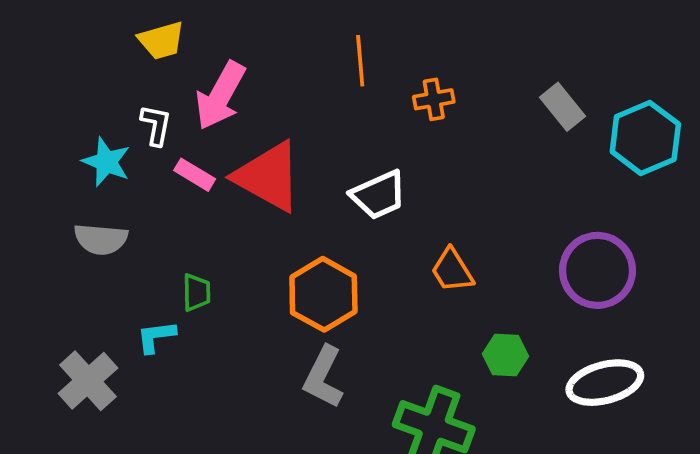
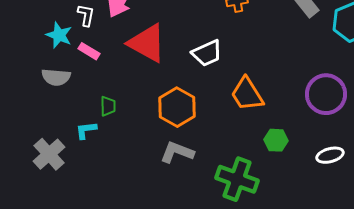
pink rectangle: (195, 175) -> (89, 51), moved
orange trapezoid: (452, 270) -> (247, 94), size x1.4
gray L-shape: (323, 377) -> (177, 152), turned 84
white ellipse: (605, 383) -> (330, 155), size x0.7

